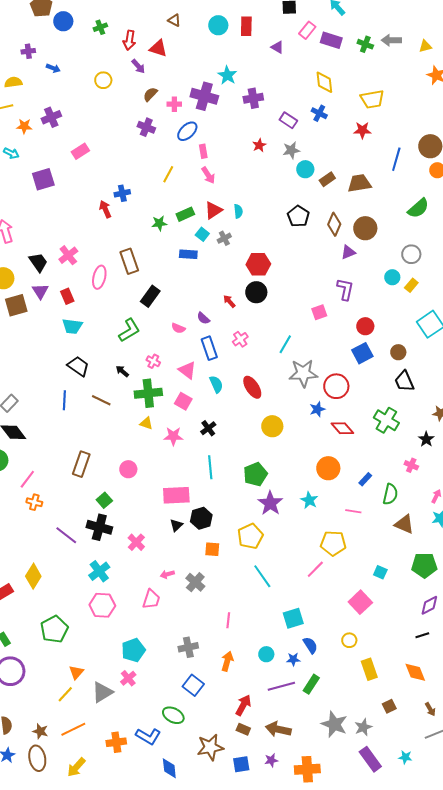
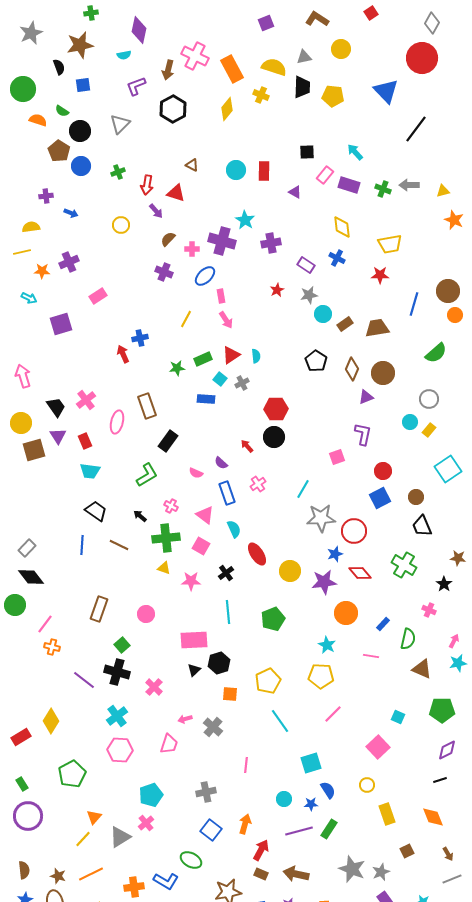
red ellipse: (252, 387) -> (257, 554), moved
purple star: (270, 503) -> (324, 582), moved, turned 30
yellow pentagon: (333, 543) -> (321, 676), moved
orange arrow: (227, 661) -> (245, 824), moved

